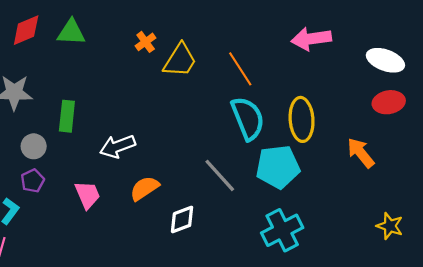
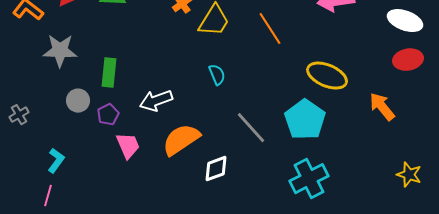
cyan semicircle: (248, 118) -> (217, 75), moved, size x0.5
yellow ellipse: (302, 119) -> (327, 76), turned -63
cyan pentagon: (278, 167) -> (305, 120), turned -30
purple pentagon: (33, 181) -> (108, 115), moved
orange semicircle: (144, 188) -> (181, 140), size x1.4

